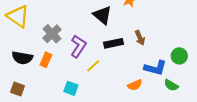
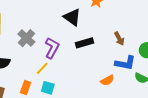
brown arrow: (140, 38) -> (119, 39), moved
orange rectangle: (46, 60) -> (26, 88), moved
yellow line: (93, 66) -> (42, 68), moved

